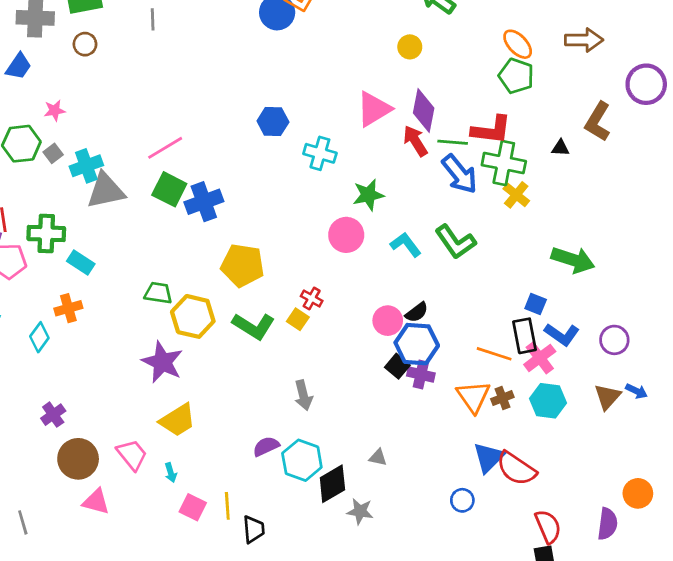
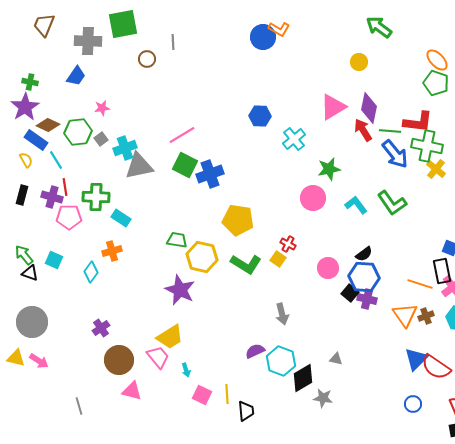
brown circle: (85, 44) -> (147, 59), moved
cyan cross: (320, 153) -> (294, 139), turned 35
pink circle: (388, 321) -> (328, 268), moved
yellow trapezoid: (178, 420) -> (170, 337), moved
blue circle: (462, 500) -> (413, 404), moved

